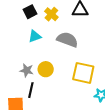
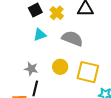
yellow circle: (46, 69) -> (60, 67), moved

